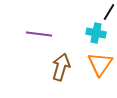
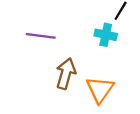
orange triangle: (100, 64) -> (100, 90), moved

